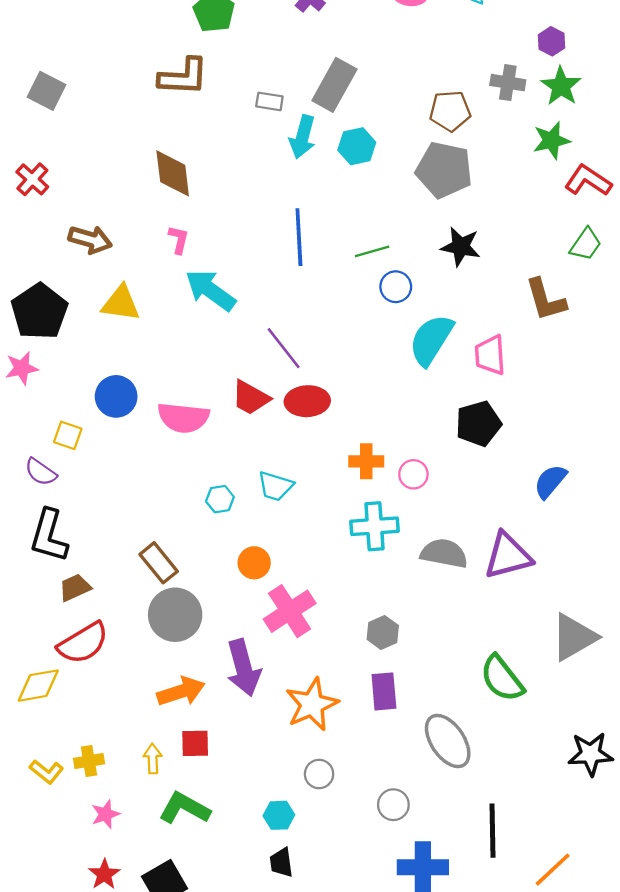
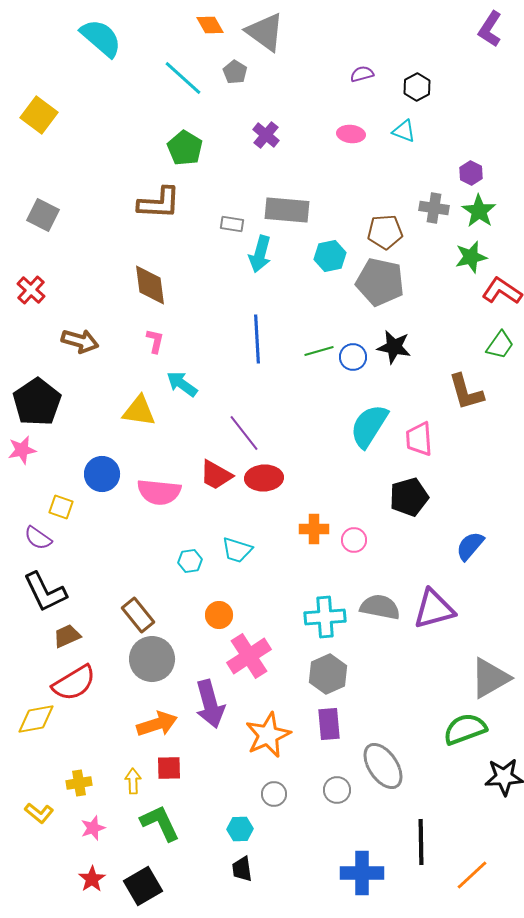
gray rectangle: (334, 85) -> (287, 210), turned 66
cyan hexagon: (357, 146) -> (330, 256), moved
blue circle: (396, 287) -> (353, 357), moved
cyan arrow: (210, 290) -> (182, 384), size x0.7
yellow triangle: (121, 303) -> (139, 411), moved
cyan cross: (375, 526) -> (325, 617), moved
black L-shape: (49, 536) -> (45, 592), turned -42
gray hexagon: (383, 632) -> (328, 674), size x1.4
green semicircle: (502, 678) -> (465, 729), moved, turned 108
yellow L-shape: (46, 772) -> (39, 813), moved
gray circle: (393, 805) -> (337, 790), moved
green L-shape: (185, 808) -> (160, 823), turned 36

